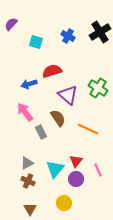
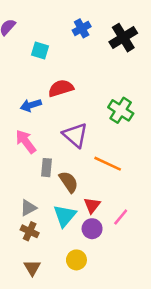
blue cross: (68, 36) -> (82, 28), moved, turned 32
purple triangle: (68, 95) -> (75, 135), moved
brown semicircle: (58, 118) -> (69, 182), moved
gray rectangle: (41, 132) -> (47, 168), turned 32
pink line: (98, 170) -> (121, 217), turned 64

